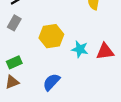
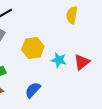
red triangle: (105, 51) -> (82, 62), turned -30

